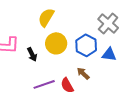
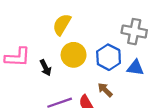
gray cross: (108, 23) -> (134, 32), turned -30

